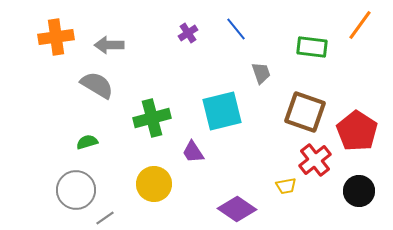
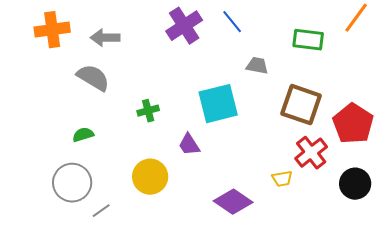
purple cross: (188, 33) -> (184, 26), size x1.8
gray trapezoid: (261, 73) -> (257, 66), turned -60
green cross: (152, 118) -> (148, 111), size x0.6

